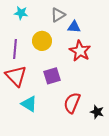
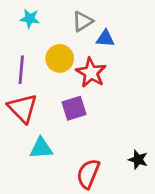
red star: (80, 51) -> (91, 73), moved
red semicircle: (72, 103) -> (88, 174), moved
cyan triangle: (29, 104) -> (41, 148), turned -36

